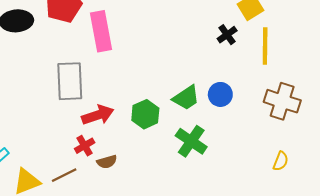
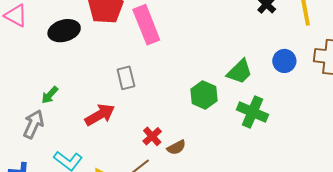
gray rectangle: (70, 81) -> (126, 78), size x0.6
blue circle: (220, 94) -> (284, 61), moved
red arrow: (98, 115) -> (100, 115), moved

